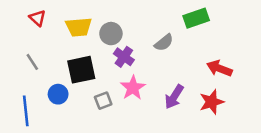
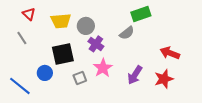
green rectangle: (196, 18) -> (141, 14), moved
gray line: (32, 62) -> (22, 38), moved
blue line: (26, 111) -> (20, 86), turned -45

